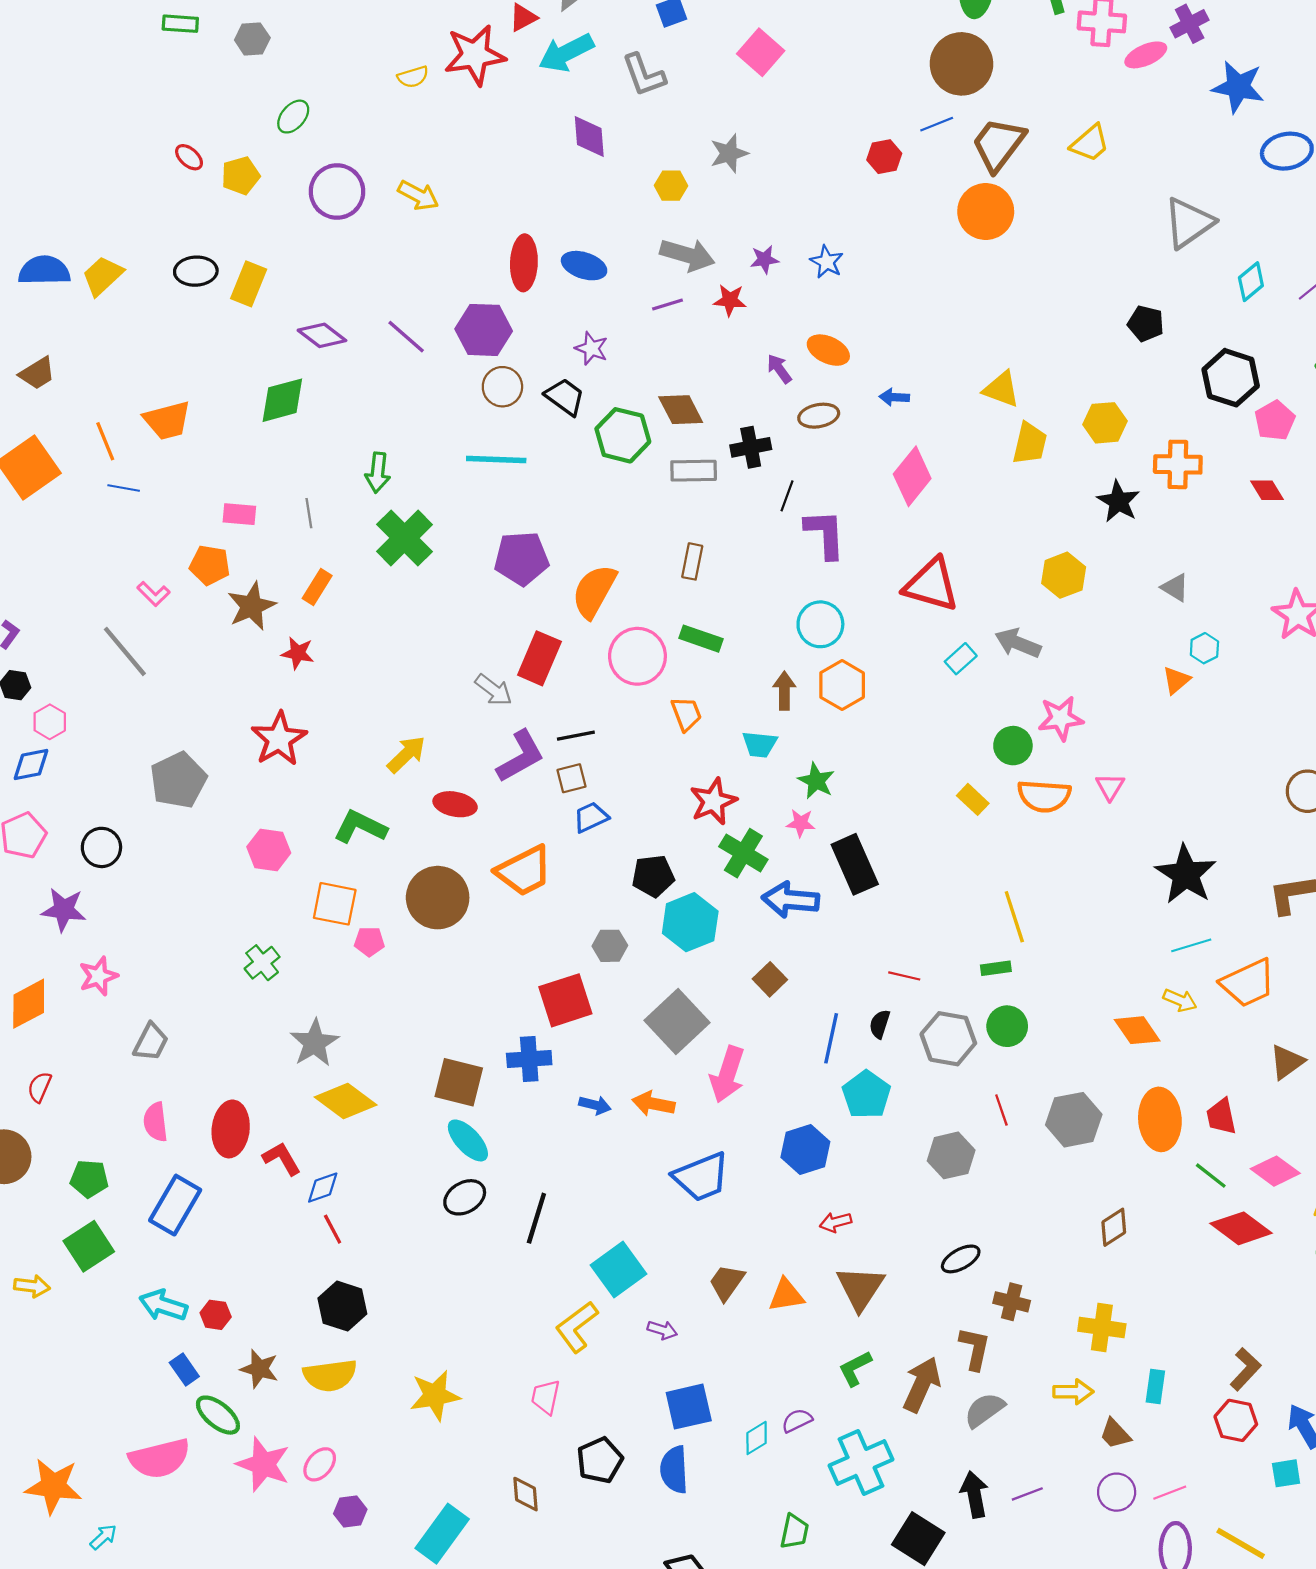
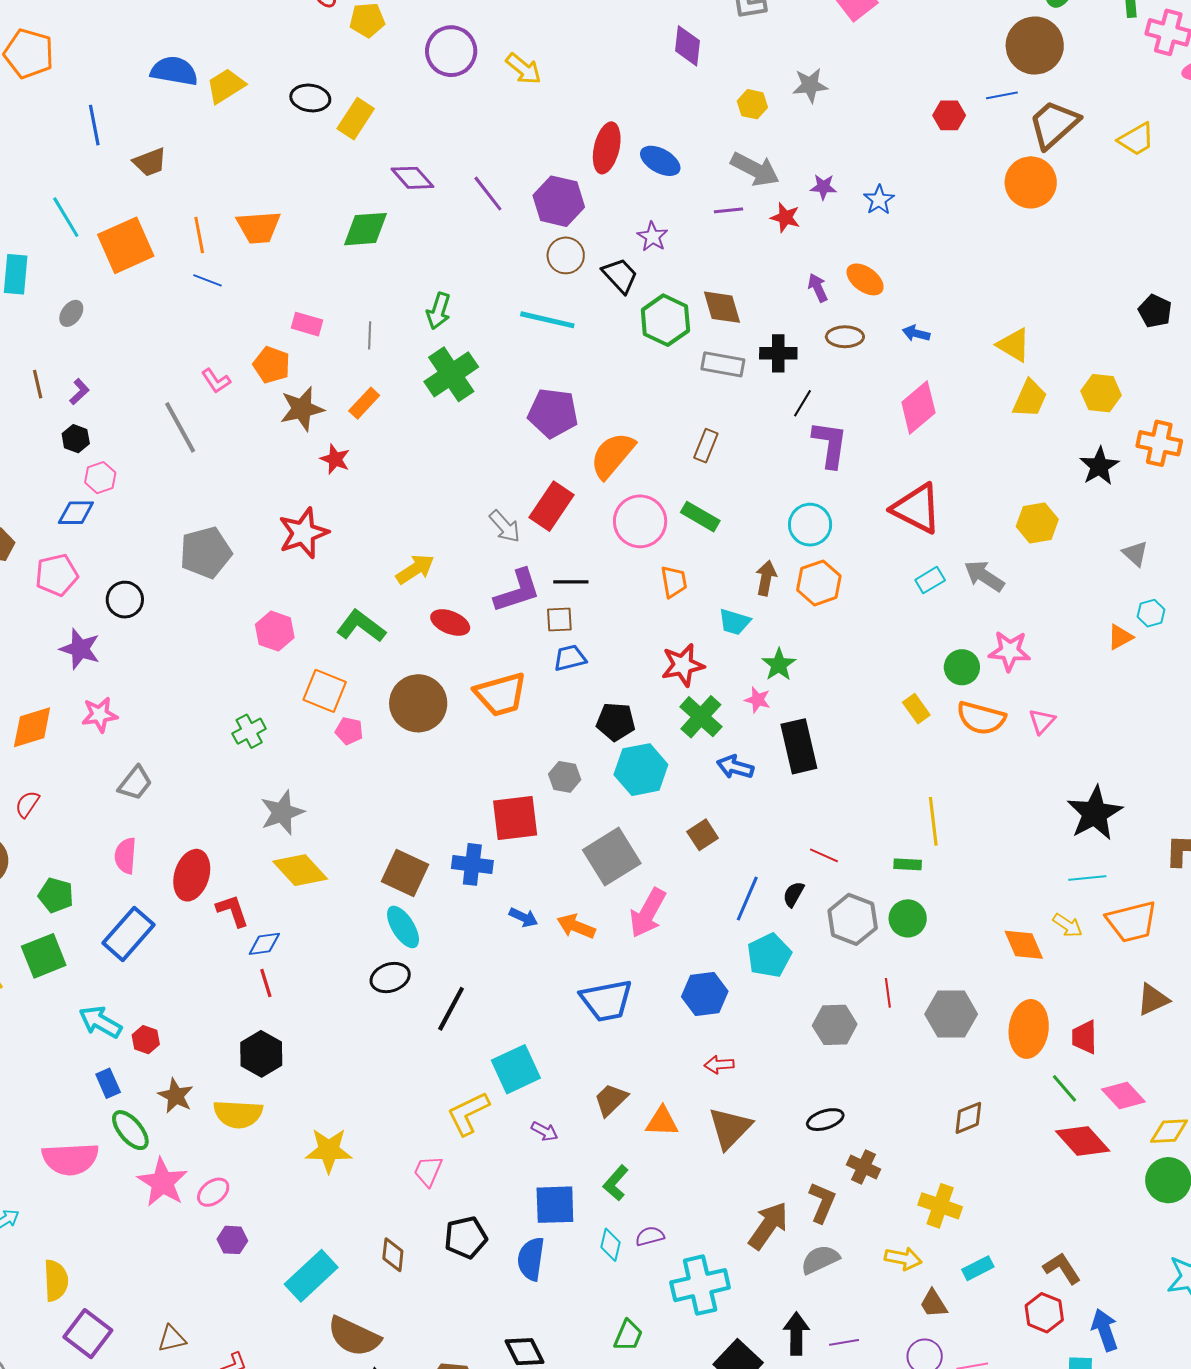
blue arrow: (791, 900) -> (735, 767), size x0.7
green L-shape: (855, 1368) -> (616, 1183), moved, turned -33
brown L-shape: (1245, 1369) -> (1062, 1268), turned -87
cyan rectangle: (1155, 1387) -> (978, 1268), turned 44
cyan diamond: (757, 1438) -> (610, 1245), turned -56

